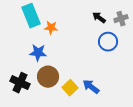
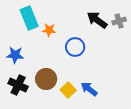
black arrow: (99, 18) -> (97, 20), size x1.5
blue circle: (108, 42) -> (75, 47), moved
blue star: (38, 53) -> (15, 55), moved

